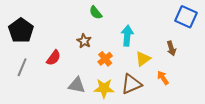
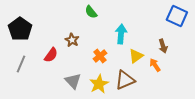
brown star: (84, 41) -> (72, 40), moved
orange arrow: (163, 78) -> (155, 65), moved
gray triangle: (77, 85) -> (73, 81), turned 36
yellow star: (104, 88) -> (99, 84), turned -30

